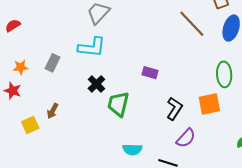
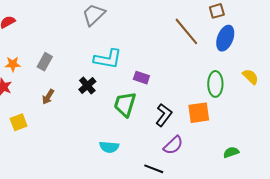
cyan L-shape: (92, 47) -> (108, 59), moved
green trapezoid: (118, 104) -> (125, 104), moved
brown arrow: (53, 111) -> (48, 97), moved
cyan semicircle: (132, 149) -> (109, 147), moved

